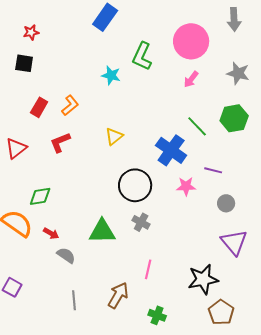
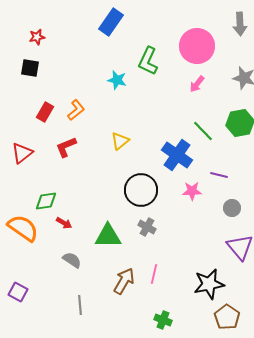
red arrow: (51, 233) -> (64, 223), moved
brown arrow: (118, 295) -> (124, 281), moved

